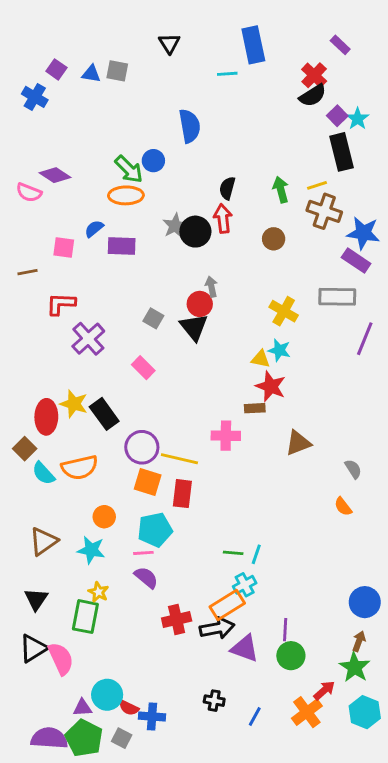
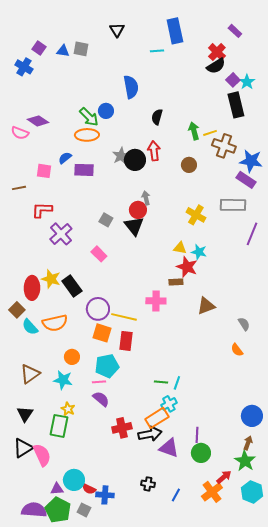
yellow line: (317, 185) -> (210, 133), moved
black semicircle: (227, 188) -> (157, 117), moved
cyan star: (279, 350) -> (199, 252), moved

